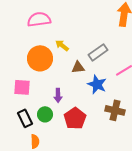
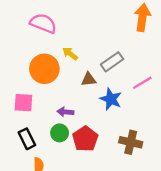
pink semicircle: (39, 19) -> (43, 23), turned 30
purple arrow: (58, 95) -> (65, 112), turned 96
brown cross: (115, 110) -> (131, 142), moved
green circle: (45, 114) -> (60, 133), moved

